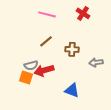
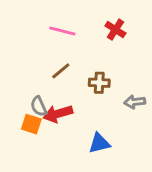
gray semicircle: (31, 65) -> (39, 106), turned 80
blue triangle: (72, 90) -> (99, 143), turned -35

